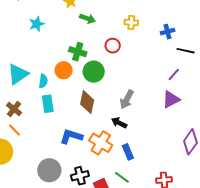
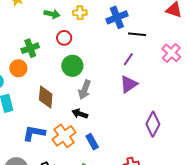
green arrow: (87, 19) -> (52, 14), moved
blue cross: (168, 32) -> (117, 17), size x1.5
green cross: (78, 52) -> (30, 48), turned -30
green circle: (94, 72) -> (72, 66), moved
orange cross: (101, 143) -> (64, 136), turned 30

